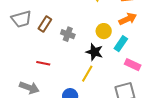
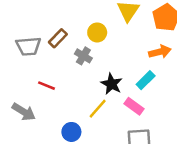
gray trapezoid: (21, 19) -> (28, 46), moved
yellow circle: (104, 31) -> (97, 32), moved
pink rectangle: (133, 65) -> (134, 106), moved

